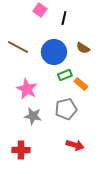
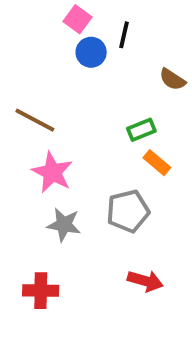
brown line: (18, 47) -> (35, 120), moved
brown semicircle: (83, 48) -> (172, 79), moved
blue circle: (54, 52) -> (91, 52), moved, size x0.6
green rectangle: (65, 75) -> (141, 130), moved

